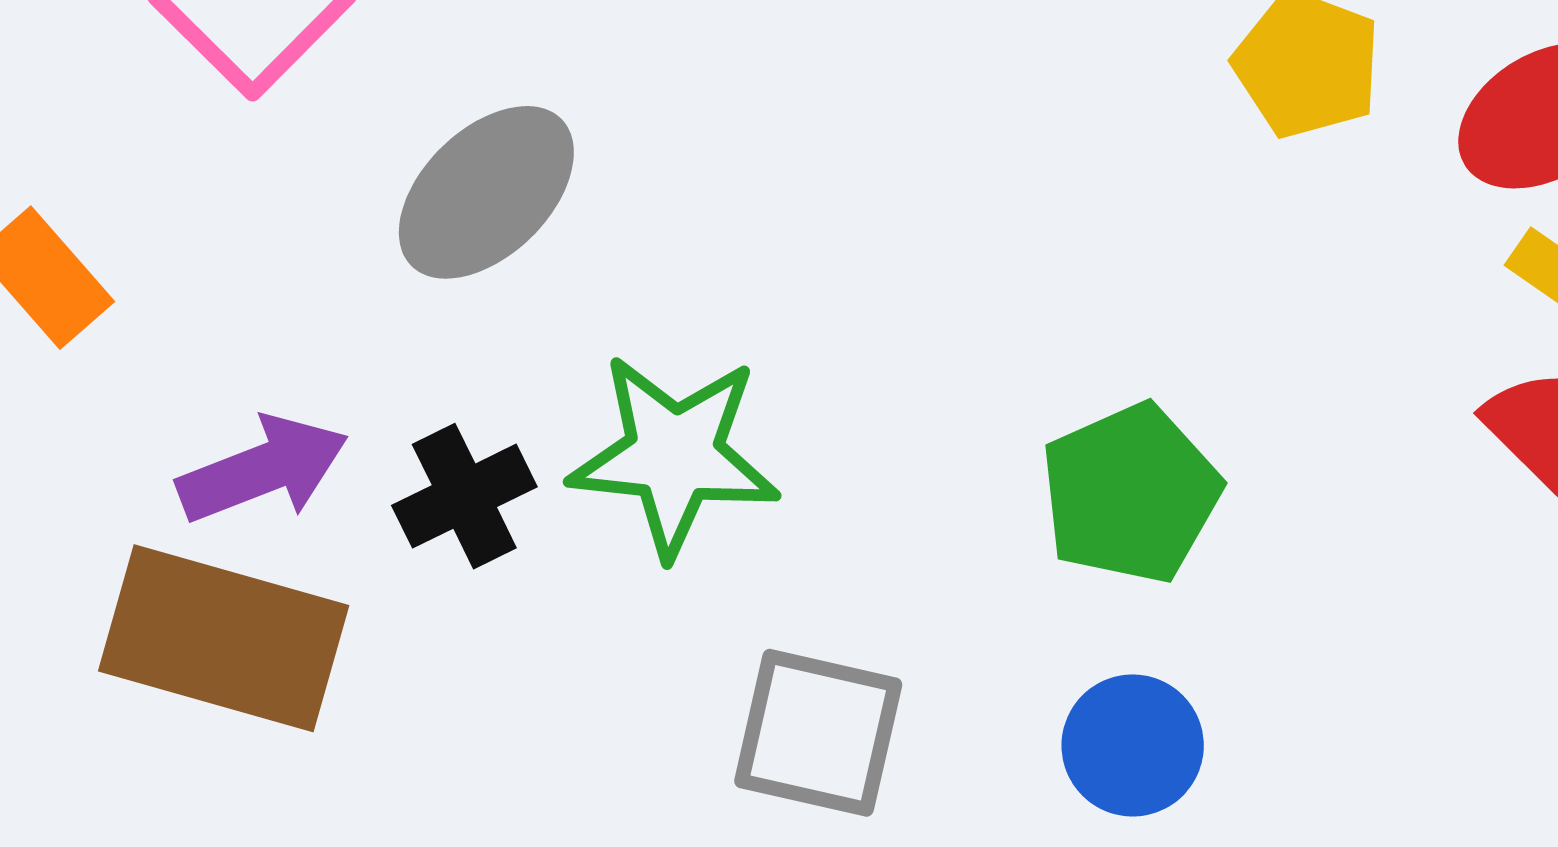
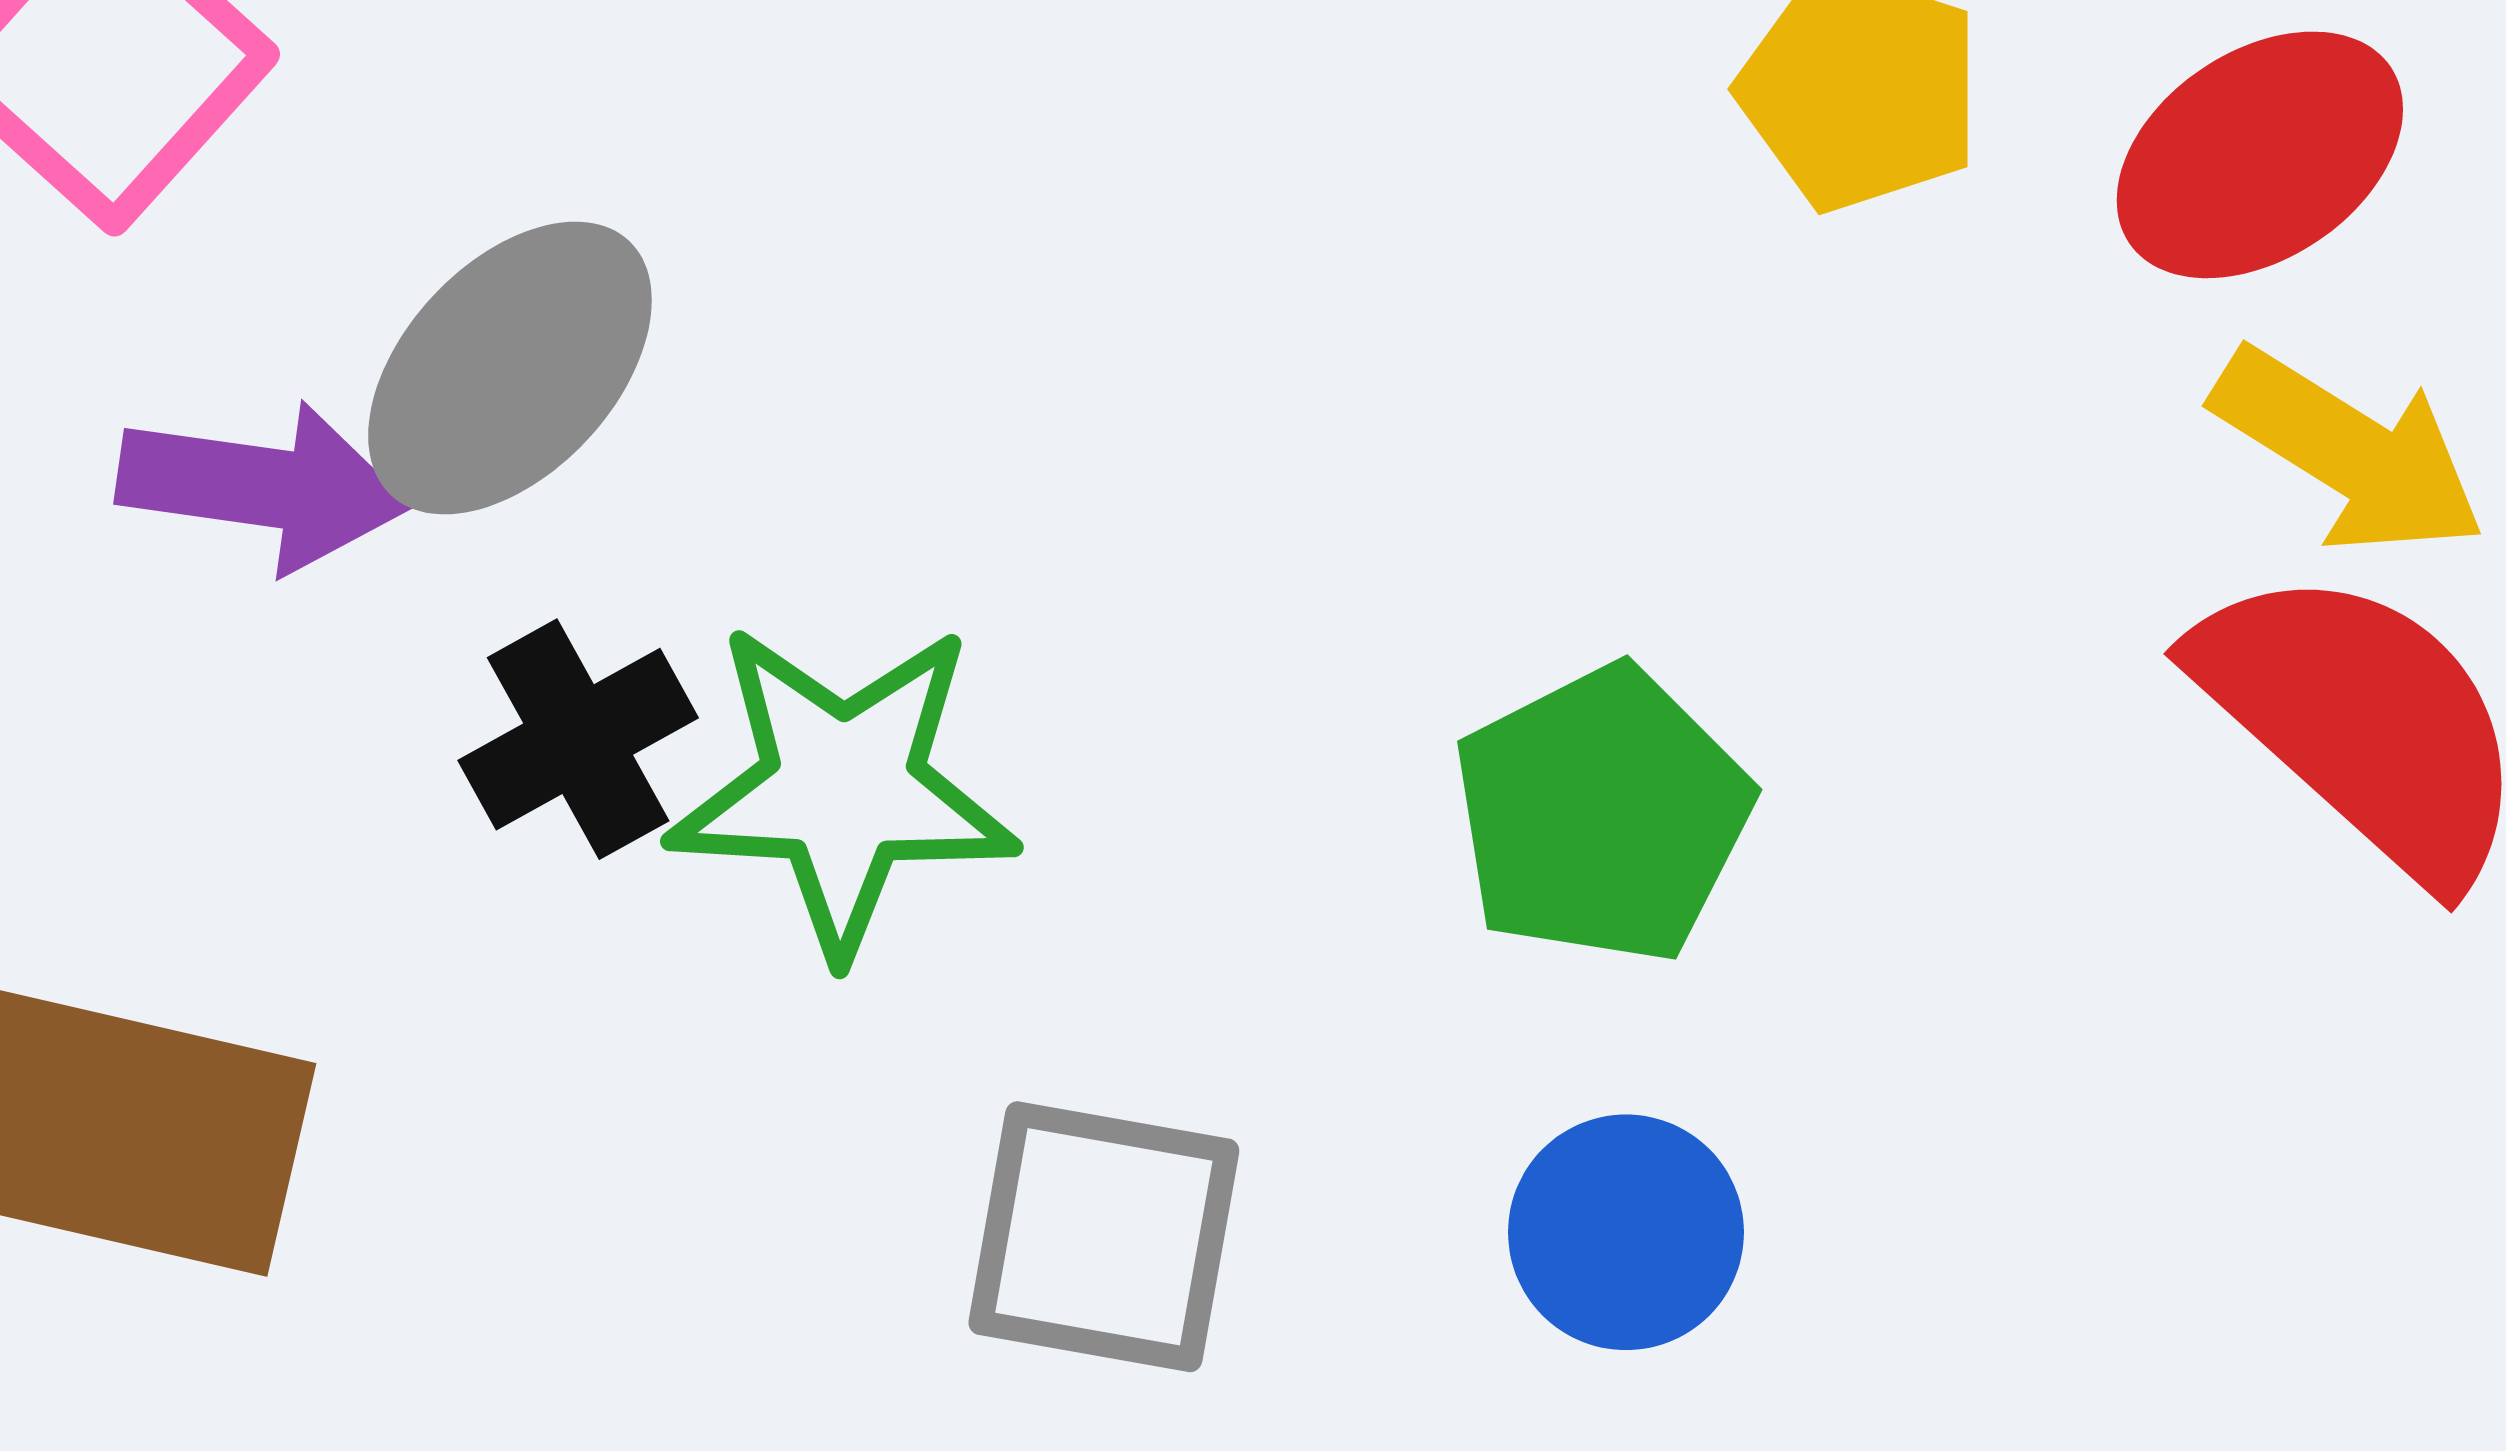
purple arrow: (263, 469) -> (263, 487), moved, turned 32
black cross: (464, 496) -> (578, 739), moved

